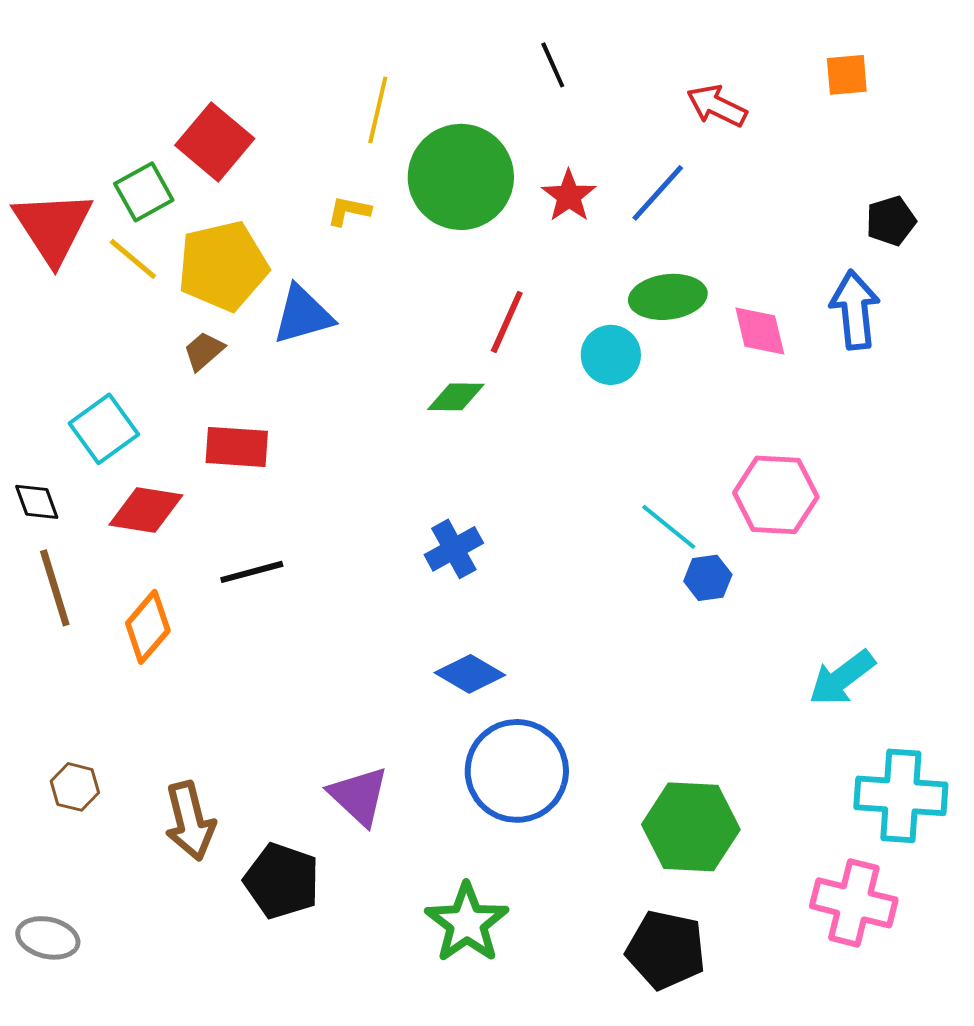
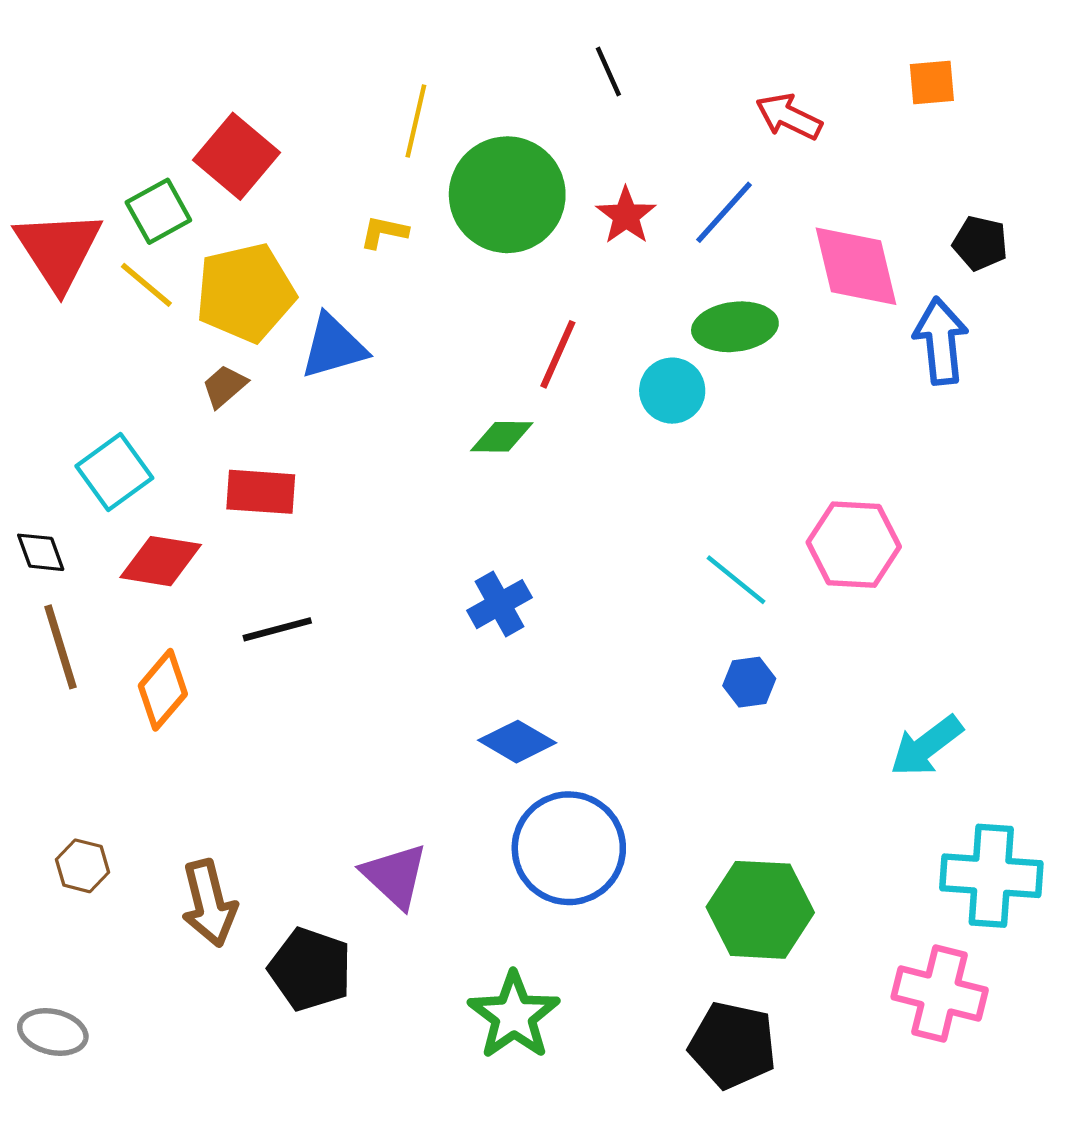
black pentagon: (891, 221) -> (980, 243), turned 30
pink diamond: (760, 331) -> (856, 266), moved, size x1.5
blue hexagon: (708, 578) -> (749, 682), moved

